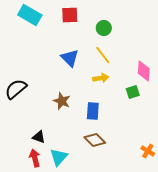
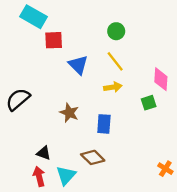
red square: (70, 15) -> (54, 40), moved
brown diamond: (95, 140) -> (93, 157), moved

